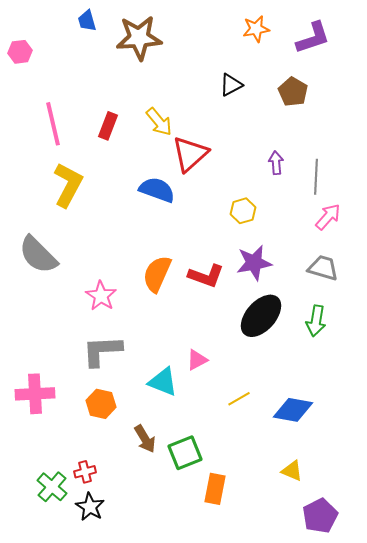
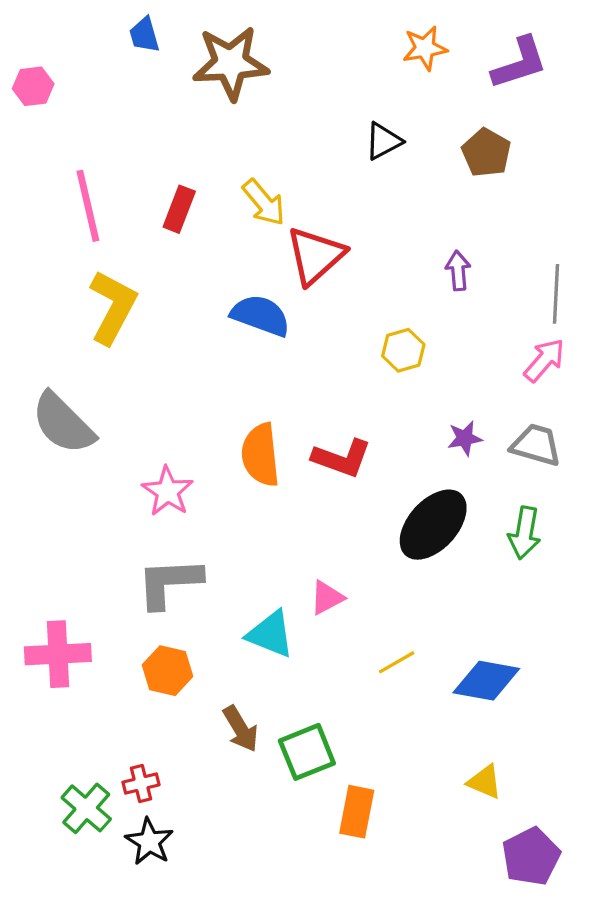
gray line: (316, 177) -> (556, 294), moved
purple star: (254, 263) -> (465, 438), moved, size x0.6
orange semicircle: (157, 274) -> (261, 455), turned -30

